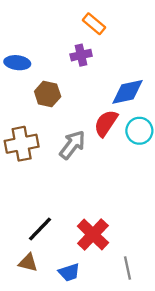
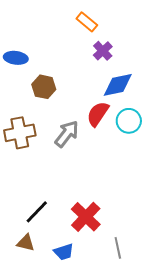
purple cross: (81, 55) -> (103, 51), moved, turned -30

